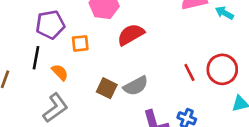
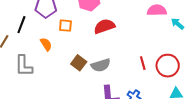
black line: (36, 58) -> (21, 25), moved
gray L-shape: (55, 108) -> (24, 66), moved, turned 115

